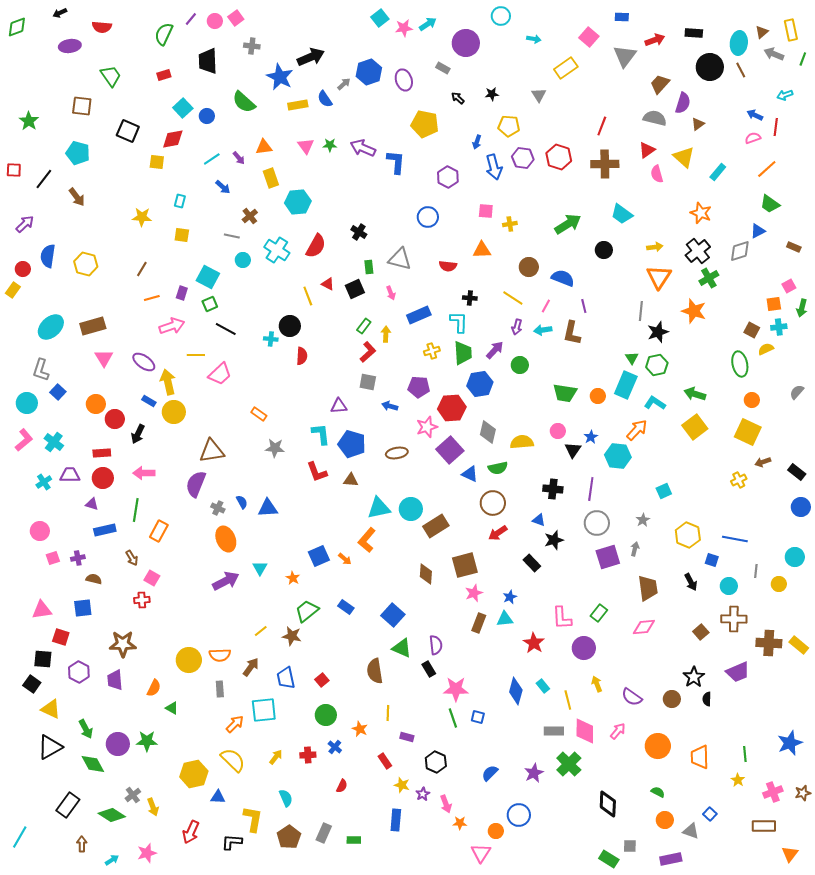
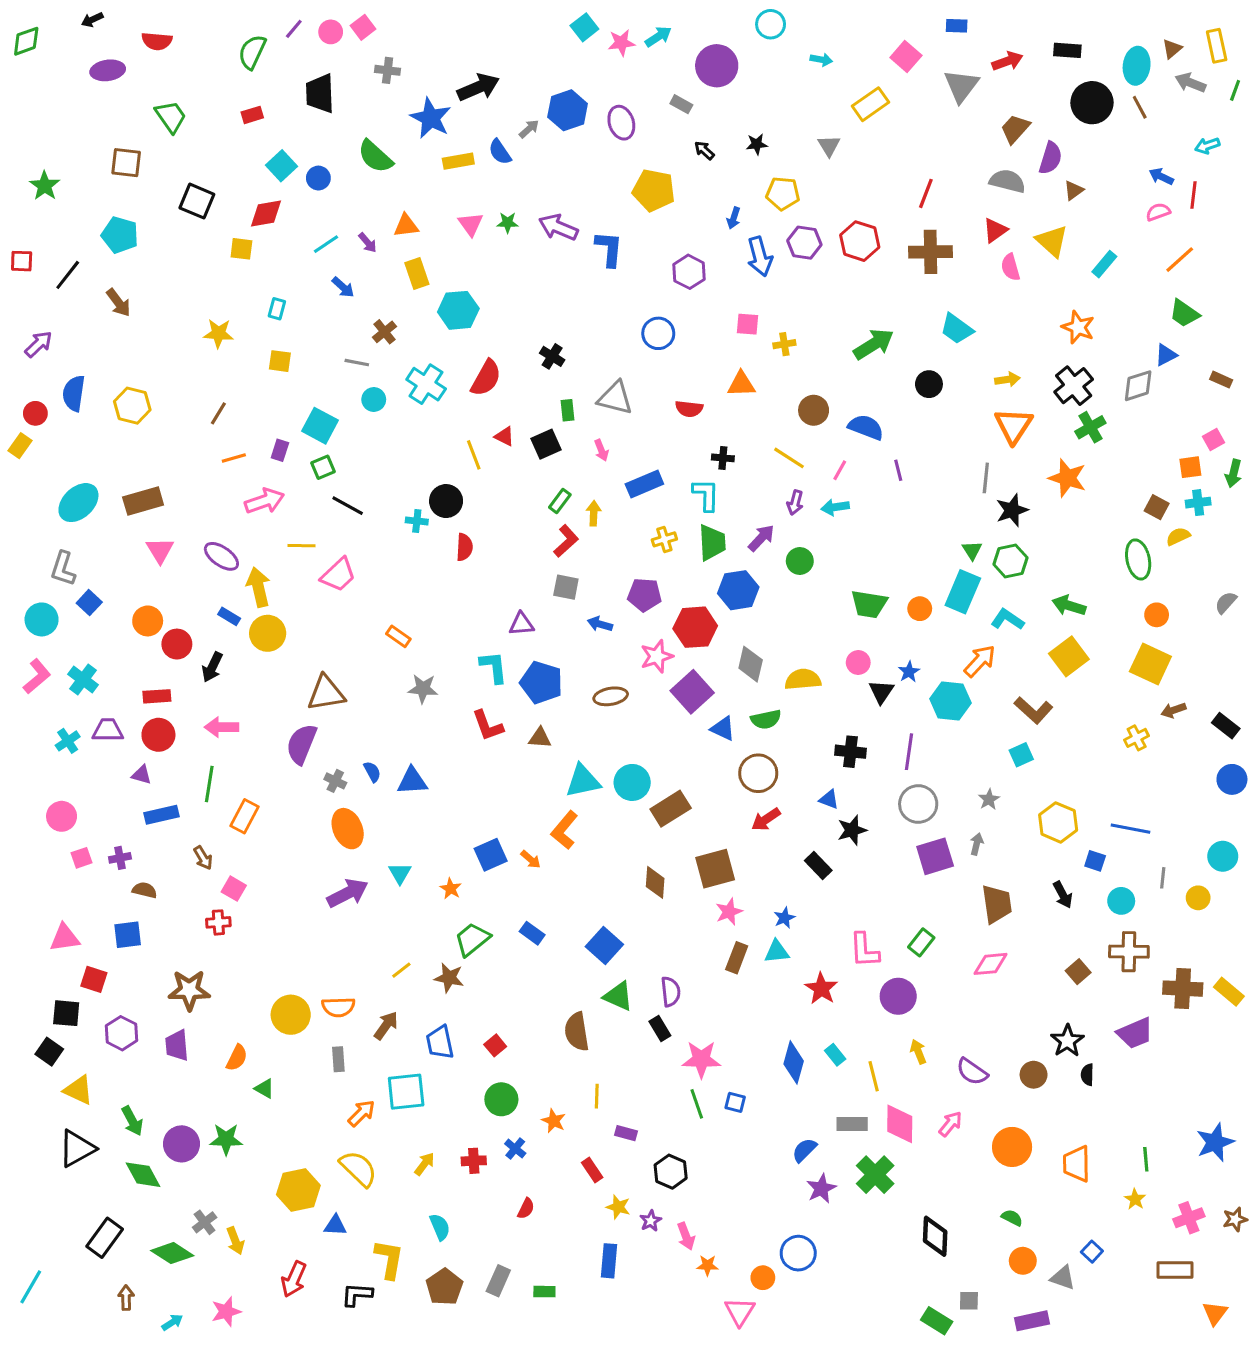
brown L-shape: (572, 333) -> (1034, 710), moved, turned -60
blue semicircle: (490, 773) -> (804, 1150), moved

